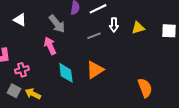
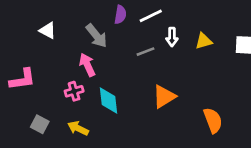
pink cross: (22, 70) -> (74, 91), moved
orange triangle: (95, 70) -> (164, 97), moved
yellow arrow: (33, 94) -> (78, 128), moved

